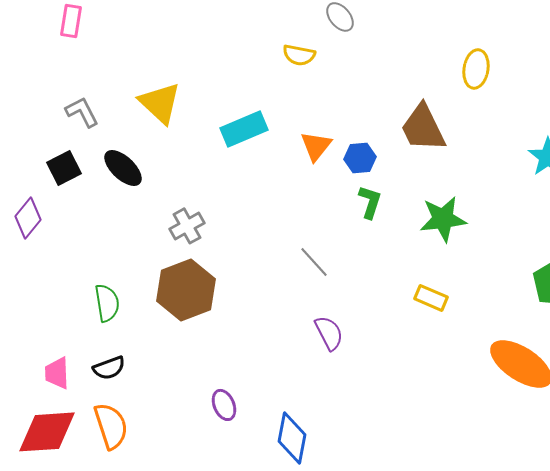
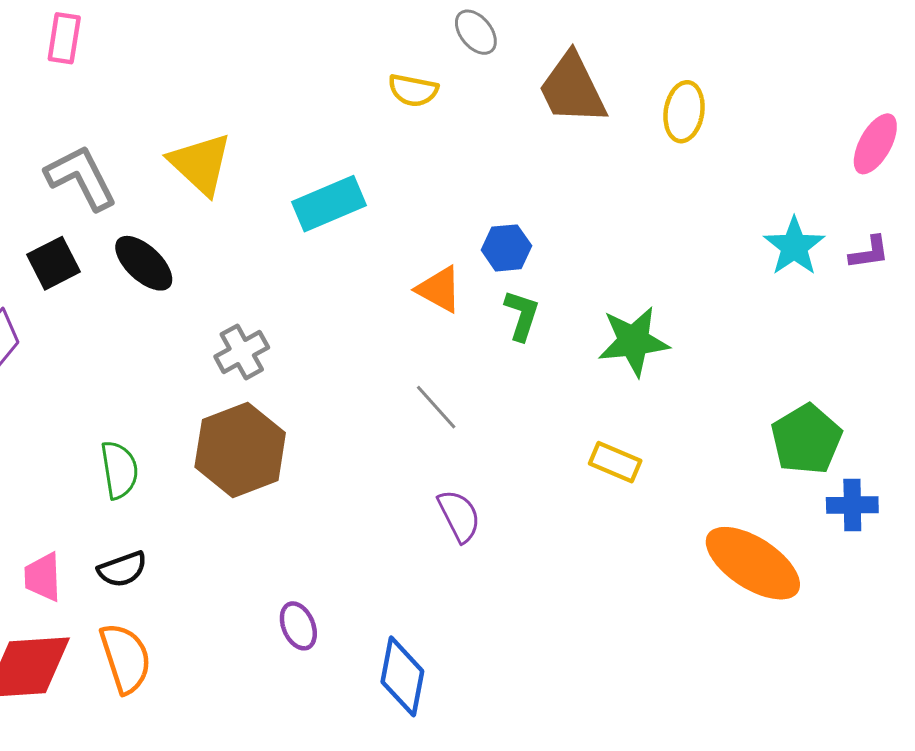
gray L-shape: (82, 112) -> (81, 178), size x1.4
brown trapezoid: (423, 128) -> (572, 89), moved
orange triangle: (316, 146) -> (439, 289), moved, turned -40

